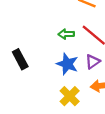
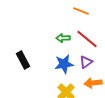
blue star: (67, 64) -> (64, 64), turned -30

